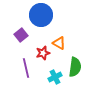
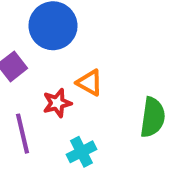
green semicircle: (75, 67) -> (153, 117), moved

